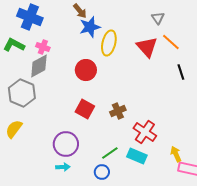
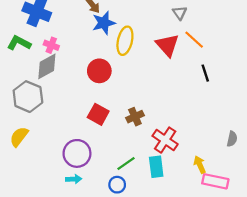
cyan rectangle: (137, 156) -> (156, 167), turned 60

